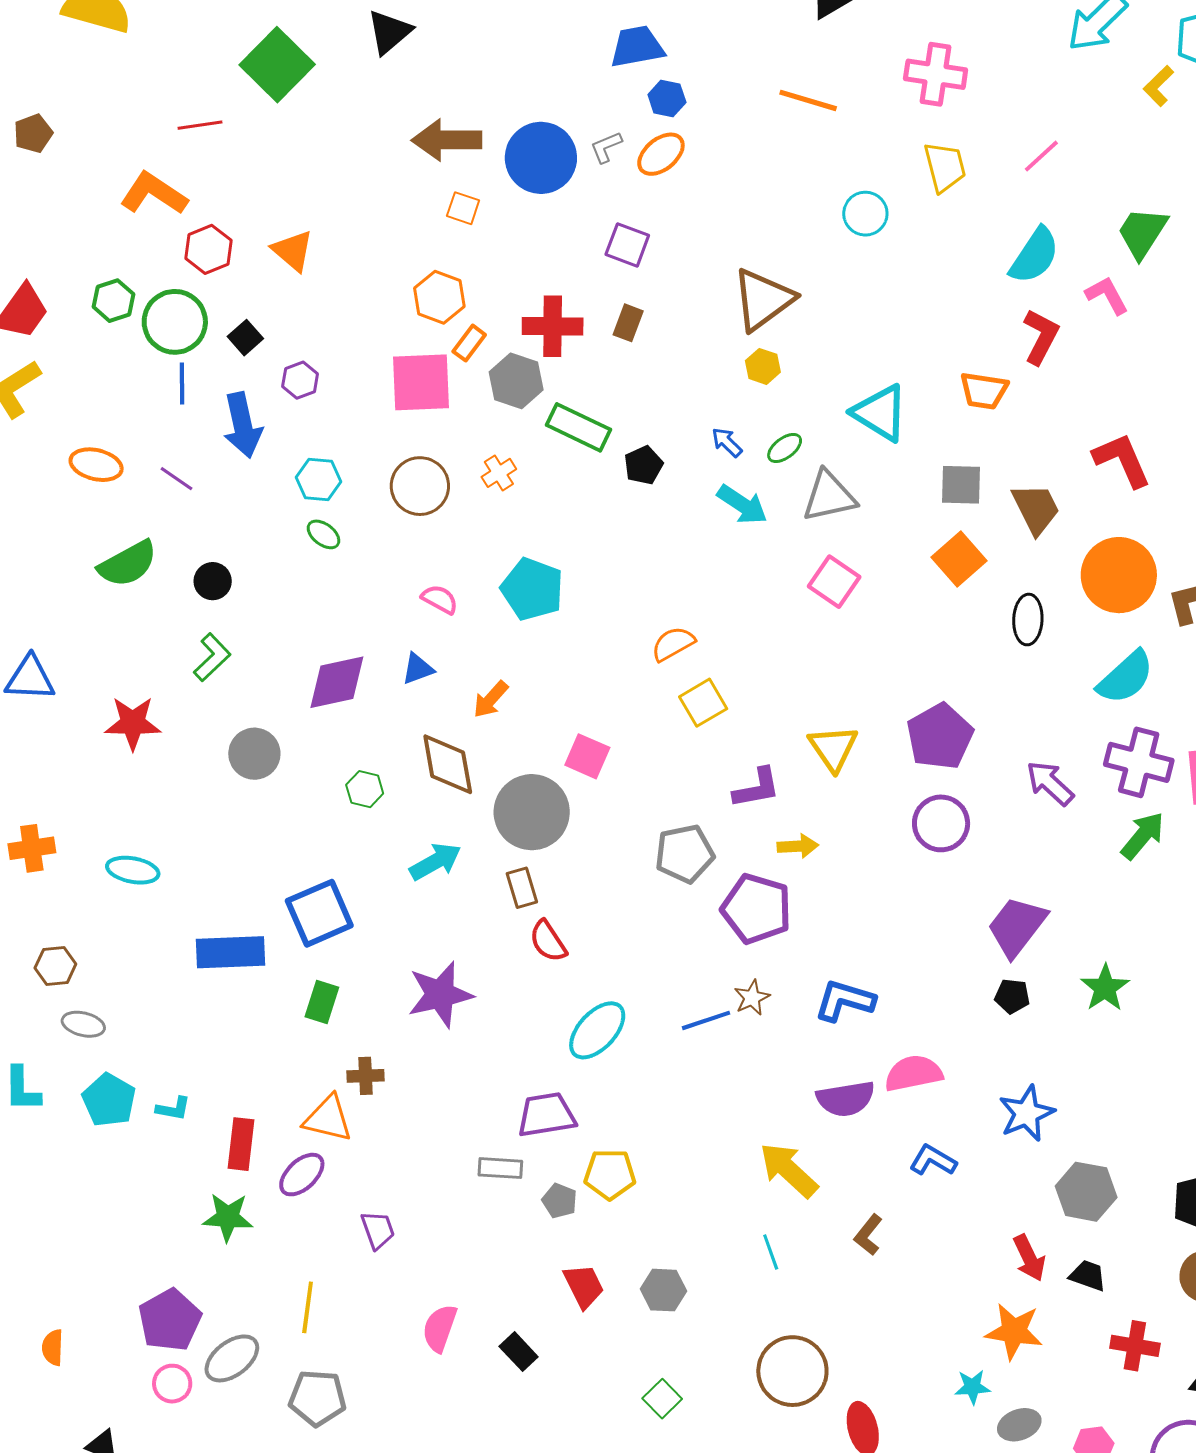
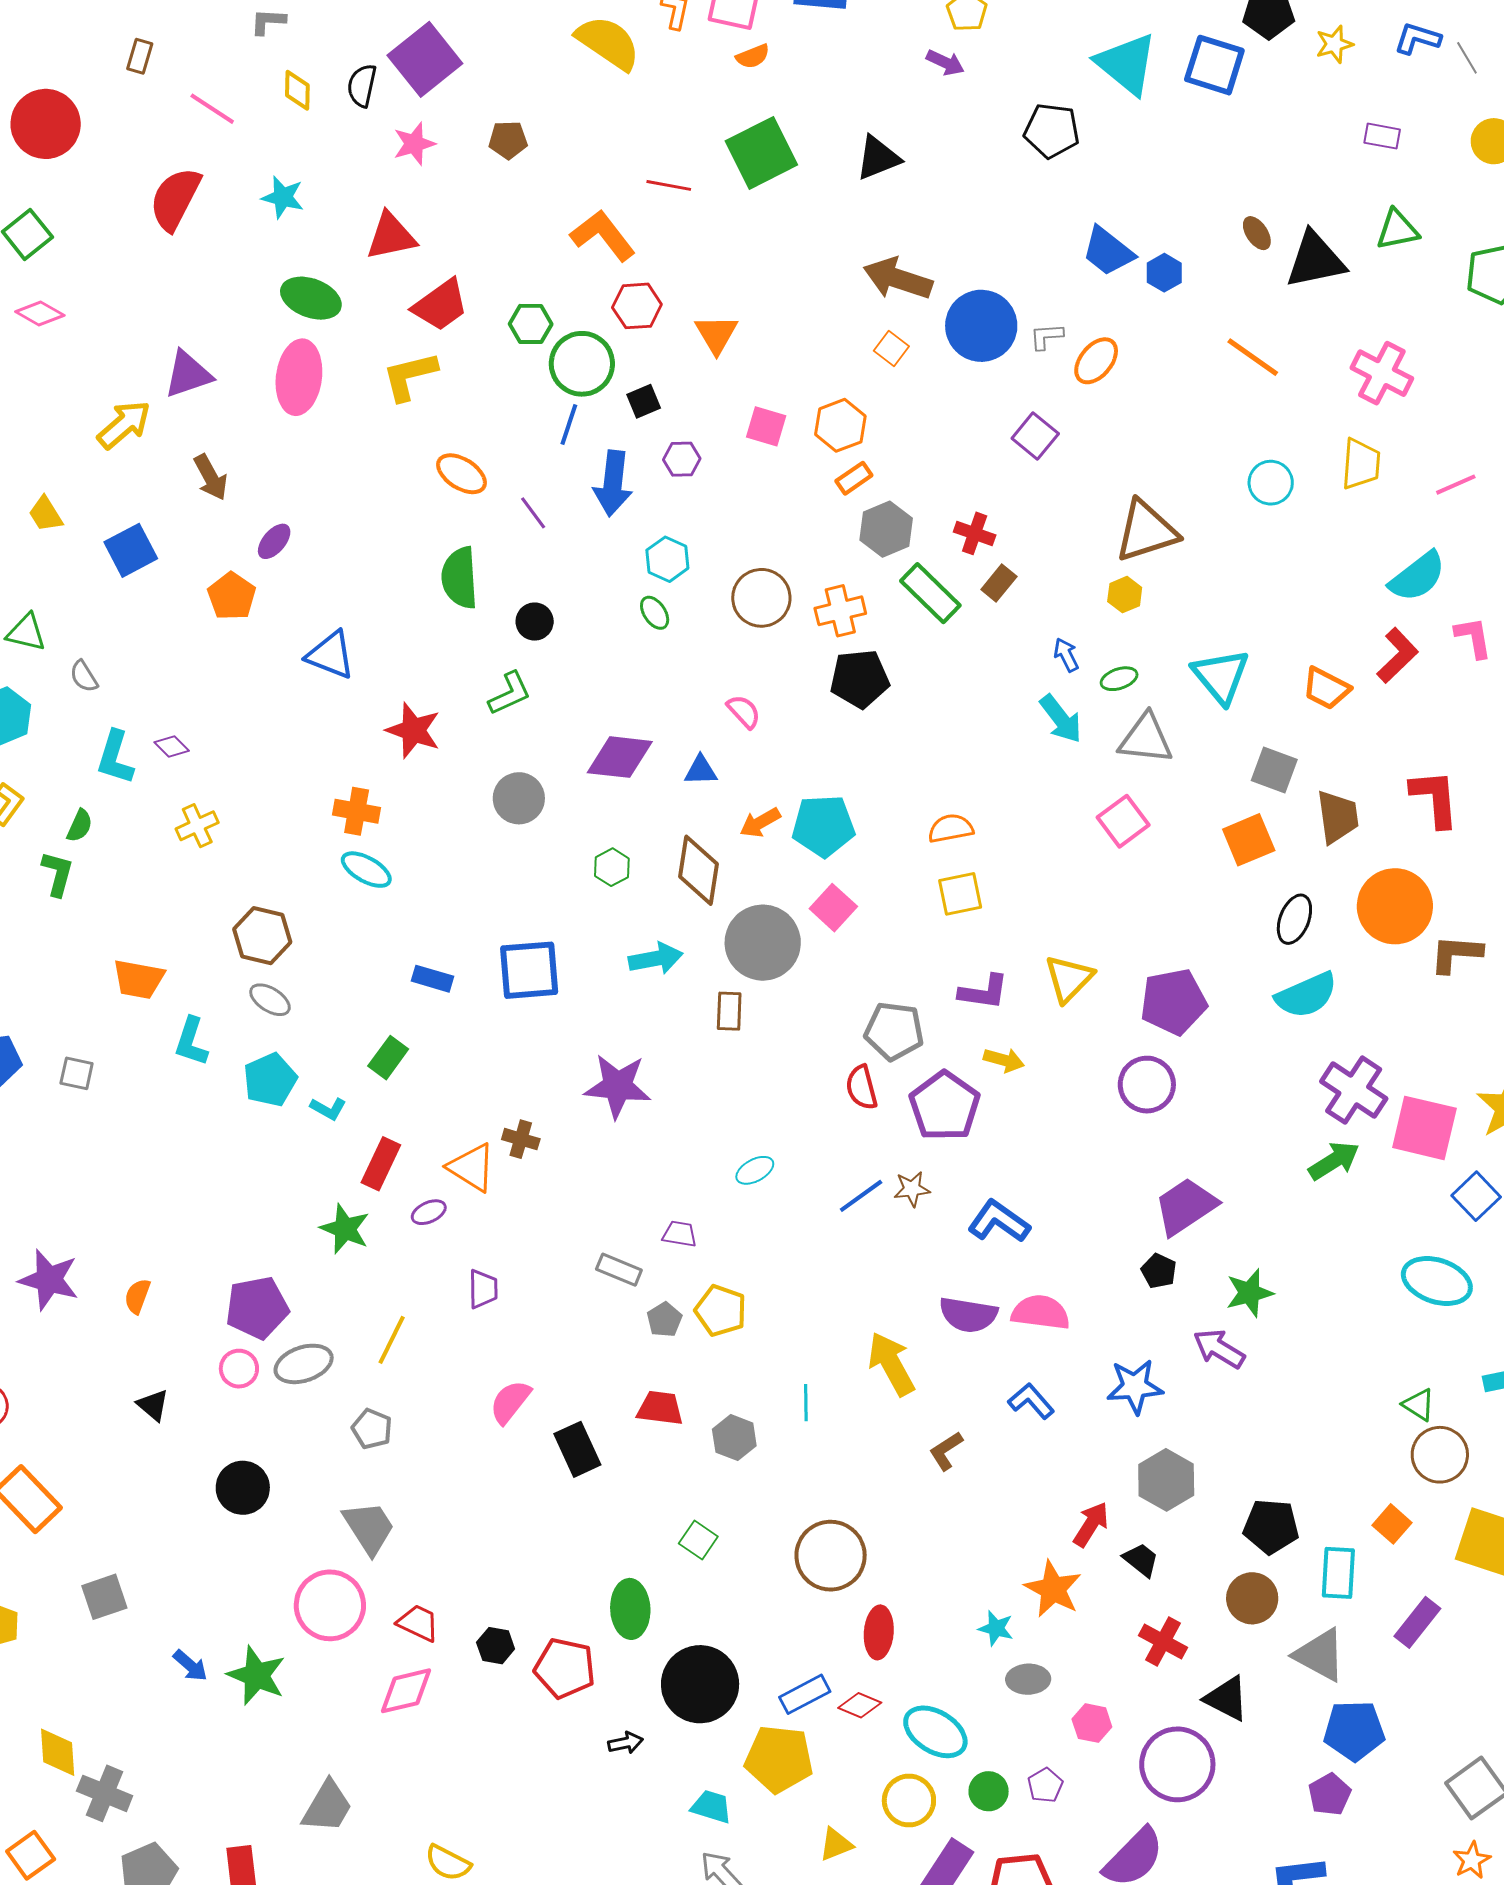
blue trapezoid: (637, 47) -> (1108, 251), turned -150
blue hexagon: (667, 98) -> (1164, 273), moved
orange ellipse: (661, 154) -> (1096, 361), turned -30
brown rectangle: (628, 323) -> (999, 583), moved
red cross: (553, 326) -> (975, 533), moved, size x0.7
pink square: (421, 382) -> (766, 426), moved, size x0.6
black pentagon: (644, 465) -> (860, 679), moved, size x1.5
orange cross: (499, 473) -> (840, 611), size x1.4
green semicircle: (128, 564) -> (460, 578), turned 96
cyan pentagon: (532, 589) -> (823, 826), moved, turned 30
cyan semicircle: (1126, 677) -> (1306, 995), moved
purple arrow: (1050, 783) -> (1219, 1349), moved, turned -30
orange cross: (32, 848) -> (357, 811), moved
red semicircle: (548, 941) -> (862, 1087), moved
blue rectangle: (231, 952) -> (433, 979), size x0.6
brown hexagon: (55, 966) -> (262, 936), size x1.4
green rectangle: (322, 1002) -> (388, 1058), moved
blue line: (706, 1020) -> (861, 1196), turned -36
cyan ellipse: (597, 1030) -> (755, 1170), size x0.6
purple trapezoid: (546, 1115) -> (680, 1234), size x0.6
purple ellipse: (302, 1175) -> (429, 1212), size x0.7
cyan line: (771, 1252) -> (806, 1403), moved
red arrow: (1029, 1258) -> (1091, 1524), turned -141
red trapezoid: (584, 1286) -> (660, 1408), turned -75
black rectangle: (519, 1352) -> (577, 1449), size x1.4
gray pentagon: (317, 1398) -> (372, 1429), size x0.7
green square: (662, 1399) -> (698, 1540), turned -30

